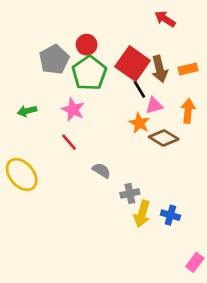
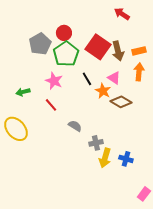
black line: (139, 89) -> (87, 79), moved
pink triangle: (154, 106) -> (114, 78), turned 48
green arrow: (27, 111) -> (23, 92), moved
orange arrow: (188, 111) -> (139, 72), moved

